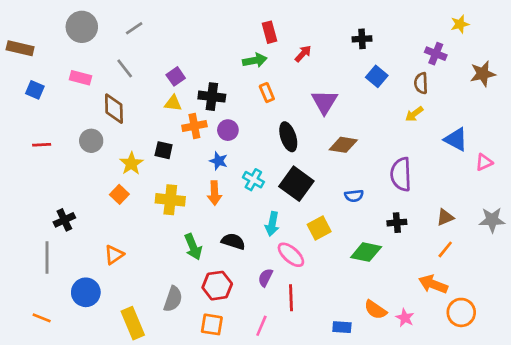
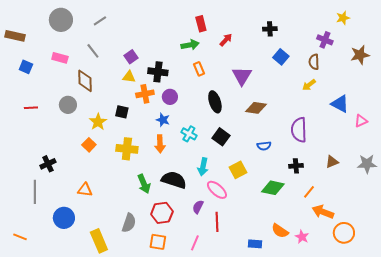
black square: (296, 184) -> (221, 137), size x0.7
black semicircle: (233, 241) -> (174, 180), size x1.4
orange line: (445, 249) -> (309, 192), moved
orange triangle: (114, 255) -> (85, 190), turned 42
orange line: (42, 318) -> (20, 237), moved

